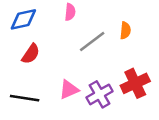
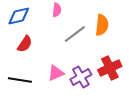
orange semicircle: (125, 31) -> (102, 25), size x1.5

